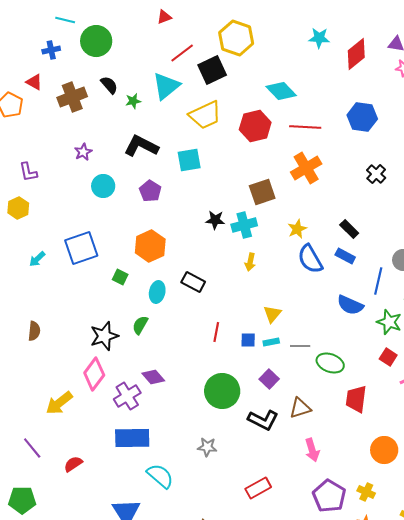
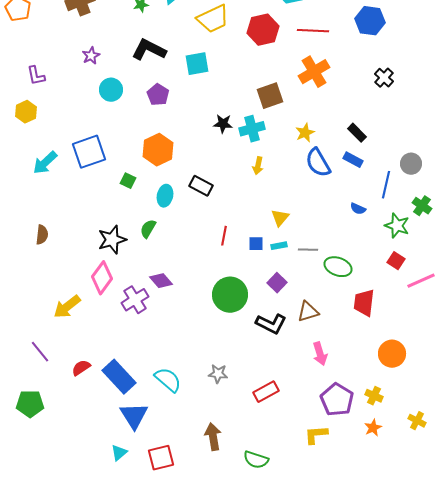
cyan arrow: (37, 259) -> (45, 163), size x1.5
blue semicircle: (350, 305) -> (358, 209), size x0.6
blue rectangle: (132, 438) -> (119, 377), moved, turned 48
gray star: (207, 447) -> (218, 374), moved

